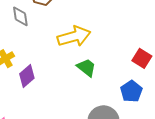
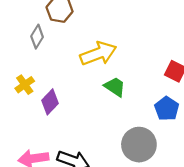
gray diamond: (20, 16) -> (37, 37), turned 45

